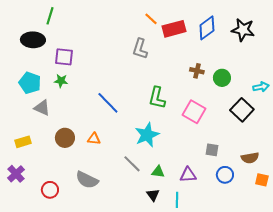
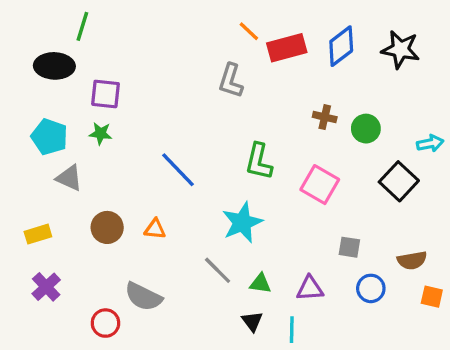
purple cross: (16, 174) -> (46, 287), moved
red circle: (50, 190) -> (105, 323), moved

